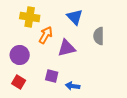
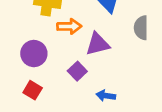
orange arrow: (46, 35) -> (69, 26), turned 60
purple square: (52, 76) -> (77, 71), moved, turned 32

